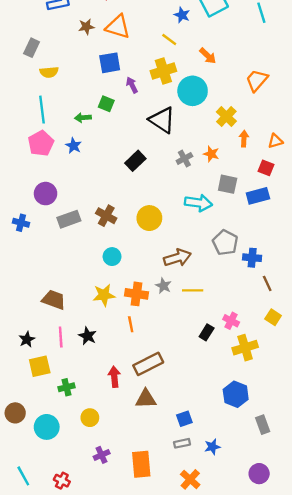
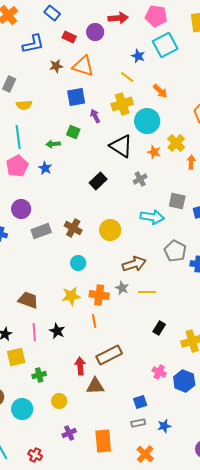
orange star: (211, 154) -> (154, 152), moved
pink cross: (231, 321) -> (159, 372), moved
brown triangle: (146, 399) -> (95, 386), moved

